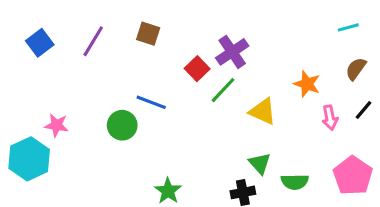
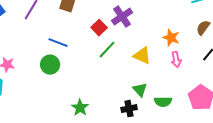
green line: (223, 90) -> (107, 50), moved
blue line: (151, 102) -> (58, 43), moved
pink arrow: (330, 118) -> (176, 60), moved

